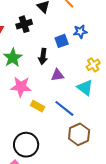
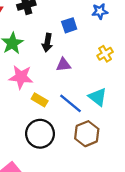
blue star: (80, 32) -> (100, 11), moved
cyan triangle: (85, 88) -> (98, 97), moved
black circle: (26, 145) -> (40, 134), moved

